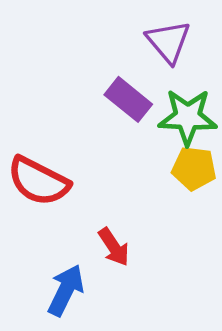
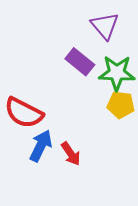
blue arrow: (66, 290) -> (41, 146), moved

